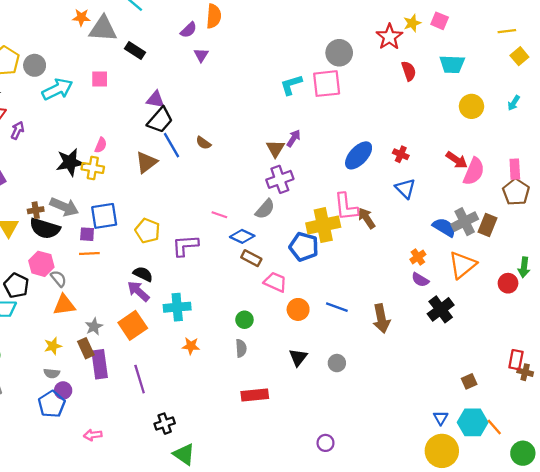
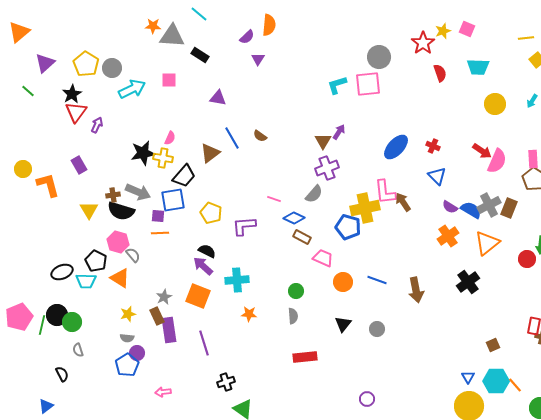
black trapezoid: (160, 120) -> (184, 176), moved
orange cross: (418, 257) -> (448, 236), size x1.5
purple semicircle: (420, 280) -> (450, 207), moved
orange triangle: (64, 305) -> (120, 278), moved, turned 40
orange square: (133, 325) -> (198, 296), turned -35

